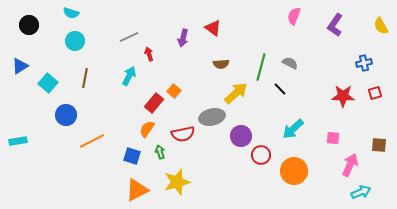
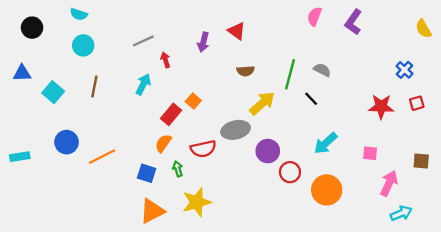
pink semicircle: (294, 16) -> (314, 16), moved
purple L-shape: (335, 25) -> (353, 22), moved
blue cross: (364, 63) -> (405, 70), turned -35
blue triangle: (20, 66) -> (22, 73), turned 30
blue circle: (66, 115) -> (67, 142), moved

